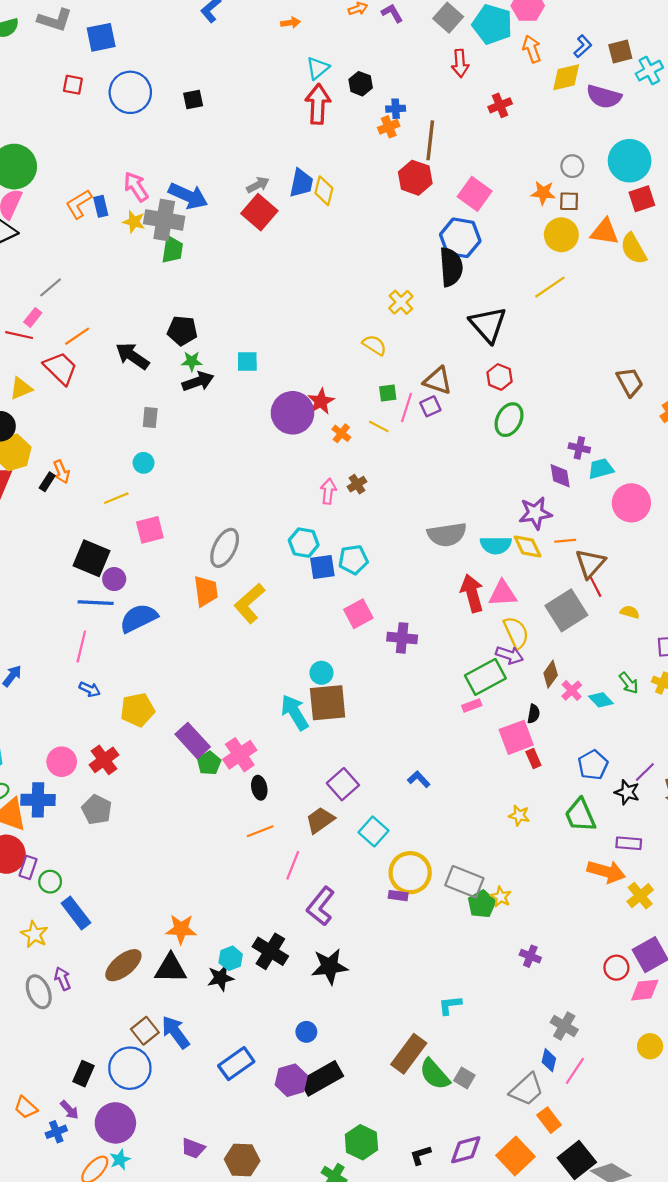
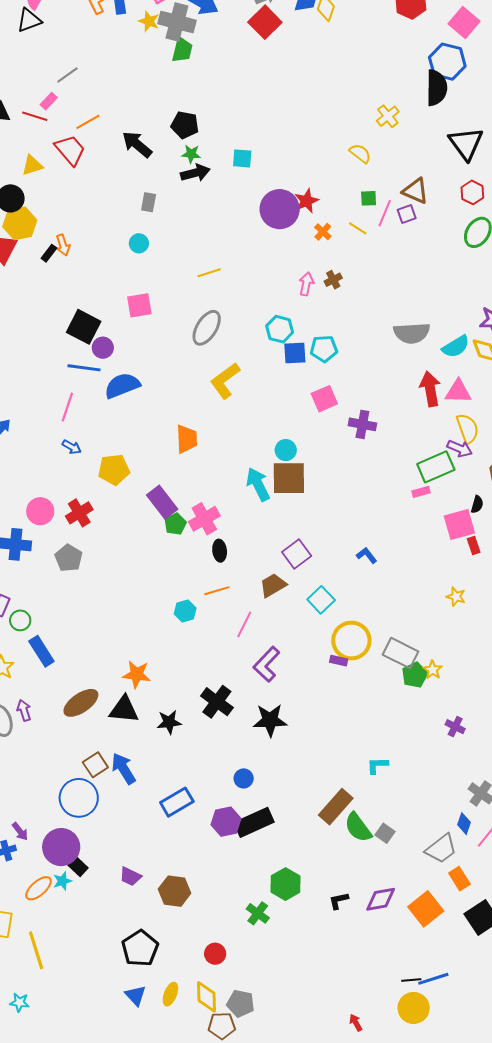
yellow line: (116, 498) -> (209, 273), moved
cyan semicircle: (496, 545) -> (456, 347), turned -36
orange trapezoid: (206, 591) -> (187, 439), moved
cyan hexagon: (231, 958) -> (185, 611), moved
black rectangle: (84, 1074) -> (76, 865), moved, turned -75

